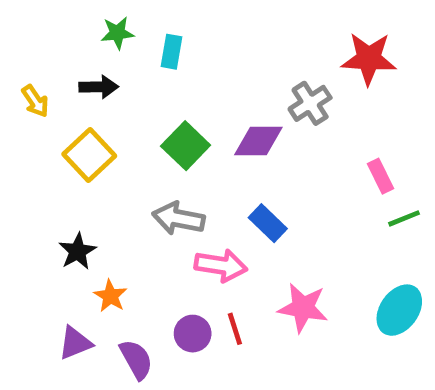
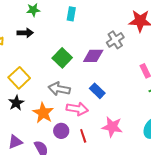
cyan rectangle: (171, 52) -> (71, 14), moved
yellow square: (89, 155) -> (19, 78), moved
orange star: (110, 296) -> (43, 113), moved, size x1.5
purple circle: (193, 334) -> (61, 131), moved

